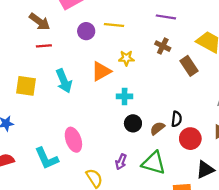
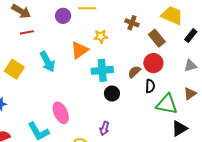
yellow square: (26, 86) -> (14, 69), turned 30
cyan cross: (125, 96) -> (102, 70), size x1.5
brown semicircle: (157, 128) -> (134, 72), moved
red circle: (190, 139) -> (153, 63), moved
green triangle: (154, 163) -> (167, 104), moved

